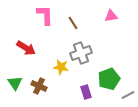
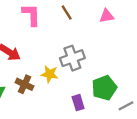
brown line: (73, 23) -> (67, 12), moved
brown cross: (39, 86) -> (24, 84), moved

